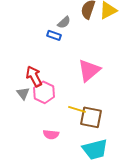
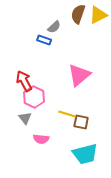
gray triangle: (23, 93) -> (25, 118), moved
brown square: (91, 117) -> (81, 122), size x0.7

